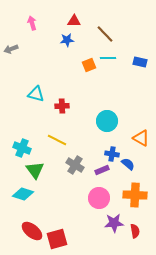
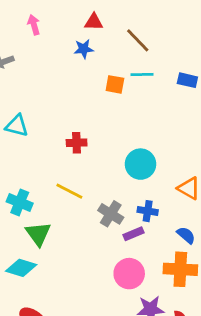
orange square: (89, 65) -> (115, 84), turned 32
cyan triangle: (36, 94) -> (17, 126), moved
blue semicircle: (128, 164) -> (186, 235), moved
gray cross: (75, 165) -> (111, 214), moved

